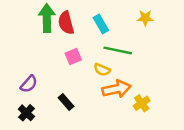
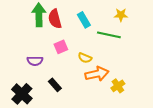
green line: (118, 50) -> (109, 35), moved
purple semicircle: (29, 84) -> (35, 61), moved, turned 49
black cross: (26, 113) -> (22, 94), size x1.5

